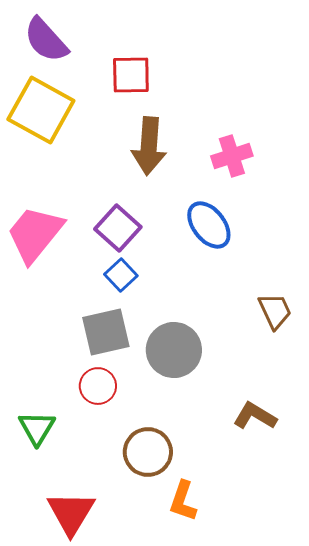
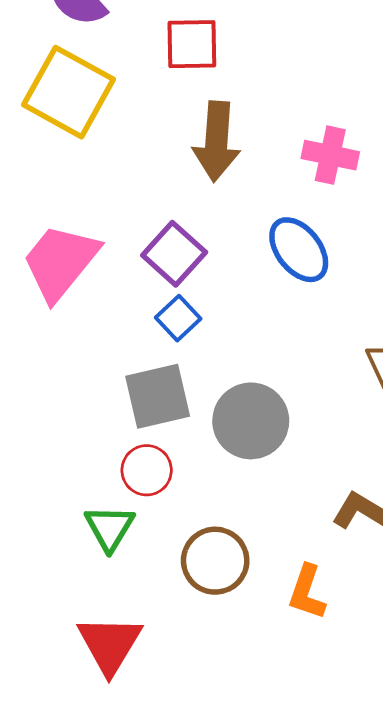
pink cross: (232, 156) -> (330, 155), turned 30
green triangle: (37, 428) -> (110, 528), moved
orange L-shape: (183, 501) -> (307, 592), moved

